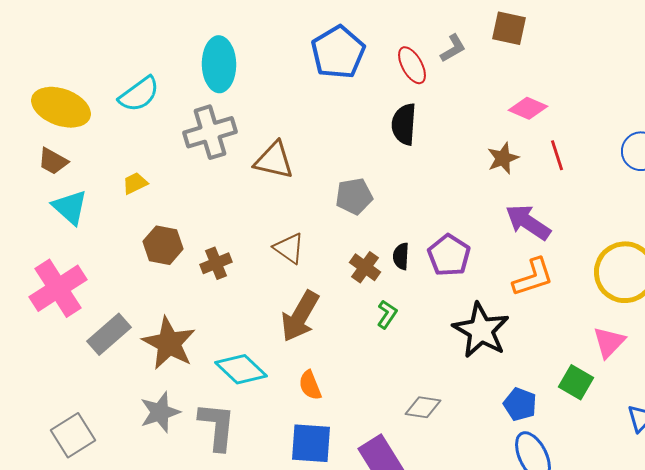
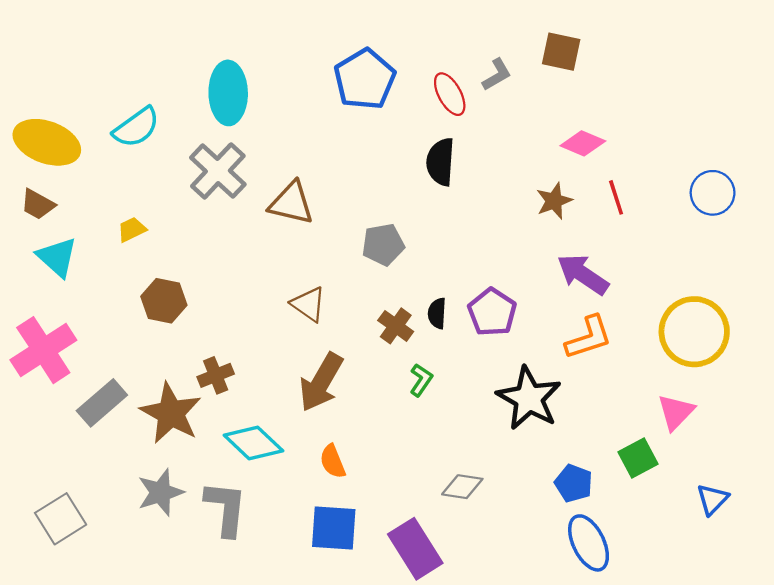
gray cross: (210, 132) -> (218, 171), turned -30
brown cross: (216, 263) -> (216, 375), moved
green square: (576, 382) -> (638, 458), turned 32

